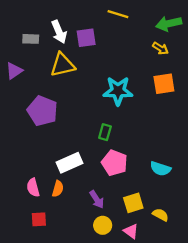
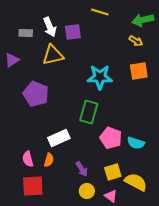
green rectangle: (105, 132) -> (89, 112), size x1.6
pink pentagon: (114, 163) -> (111, 138), moved
yellow semicircle: (160, 215) -> (136, 182), size x1.6
red square: (39, 219) -> (33, 186), size x1.6

